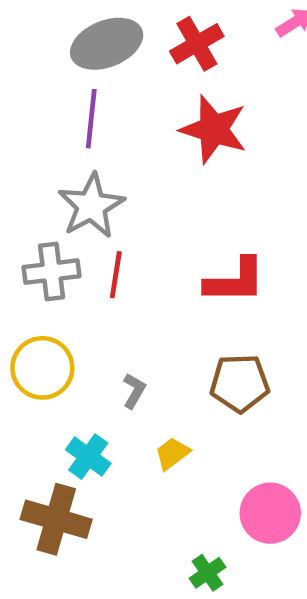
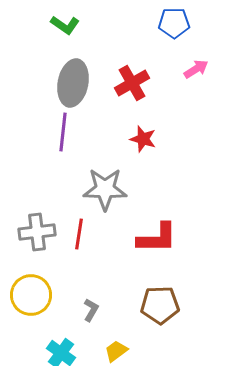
gray ellipse: (107, 44) -> (73, 83), turned -57
red star: (214, 129) -> (143, 139), size x0.6
gray star: (91, 206) -> (105, 189), moved, turned 30

